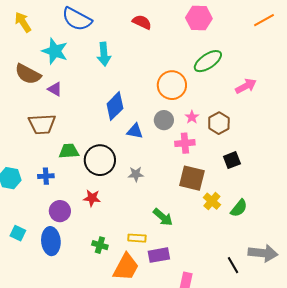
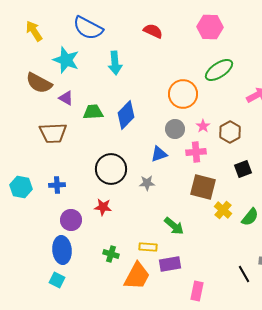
blue triangle: (135, 131) -> (159, 154), moved, turned -30
green trapezoid: (69, 151) -> (93, 112), moved
cyan square: (18, 233) -> (57, 280), moved

